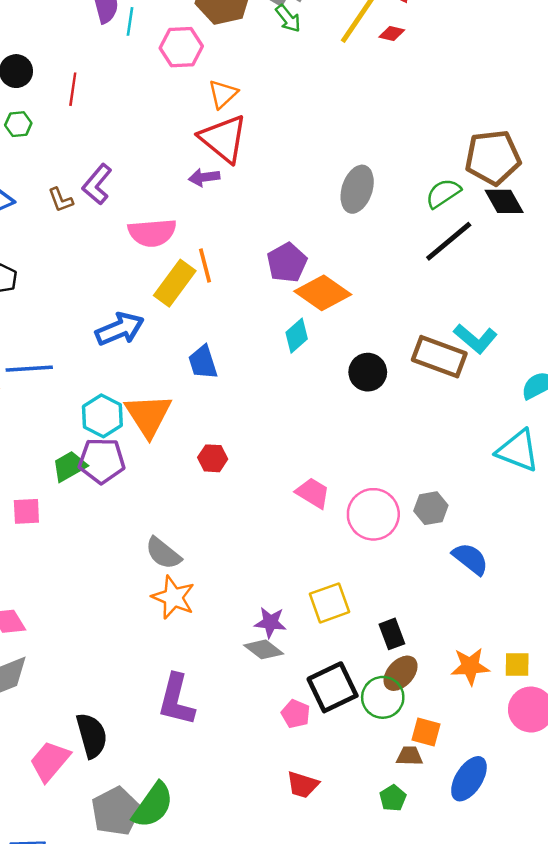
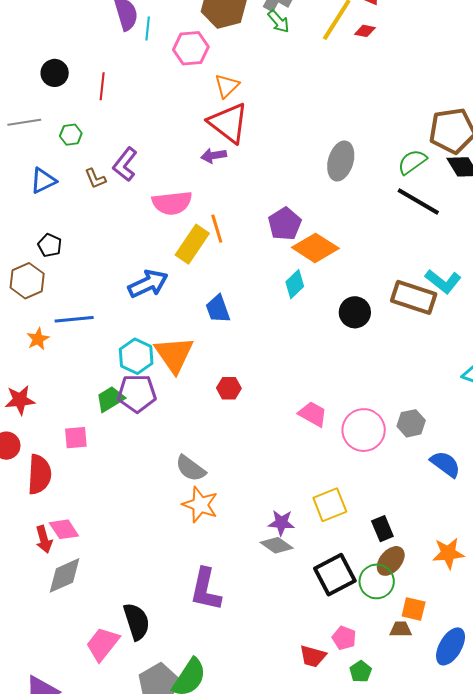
green hexagon: (18, 124) -> (71, 135), moved
black line: (449, 241) -> (418, 201), turned 72
pink pentagon: (296, 714) -> (344, 638), moved
green pentagon: (393, 798) -> (361, 672), moved

